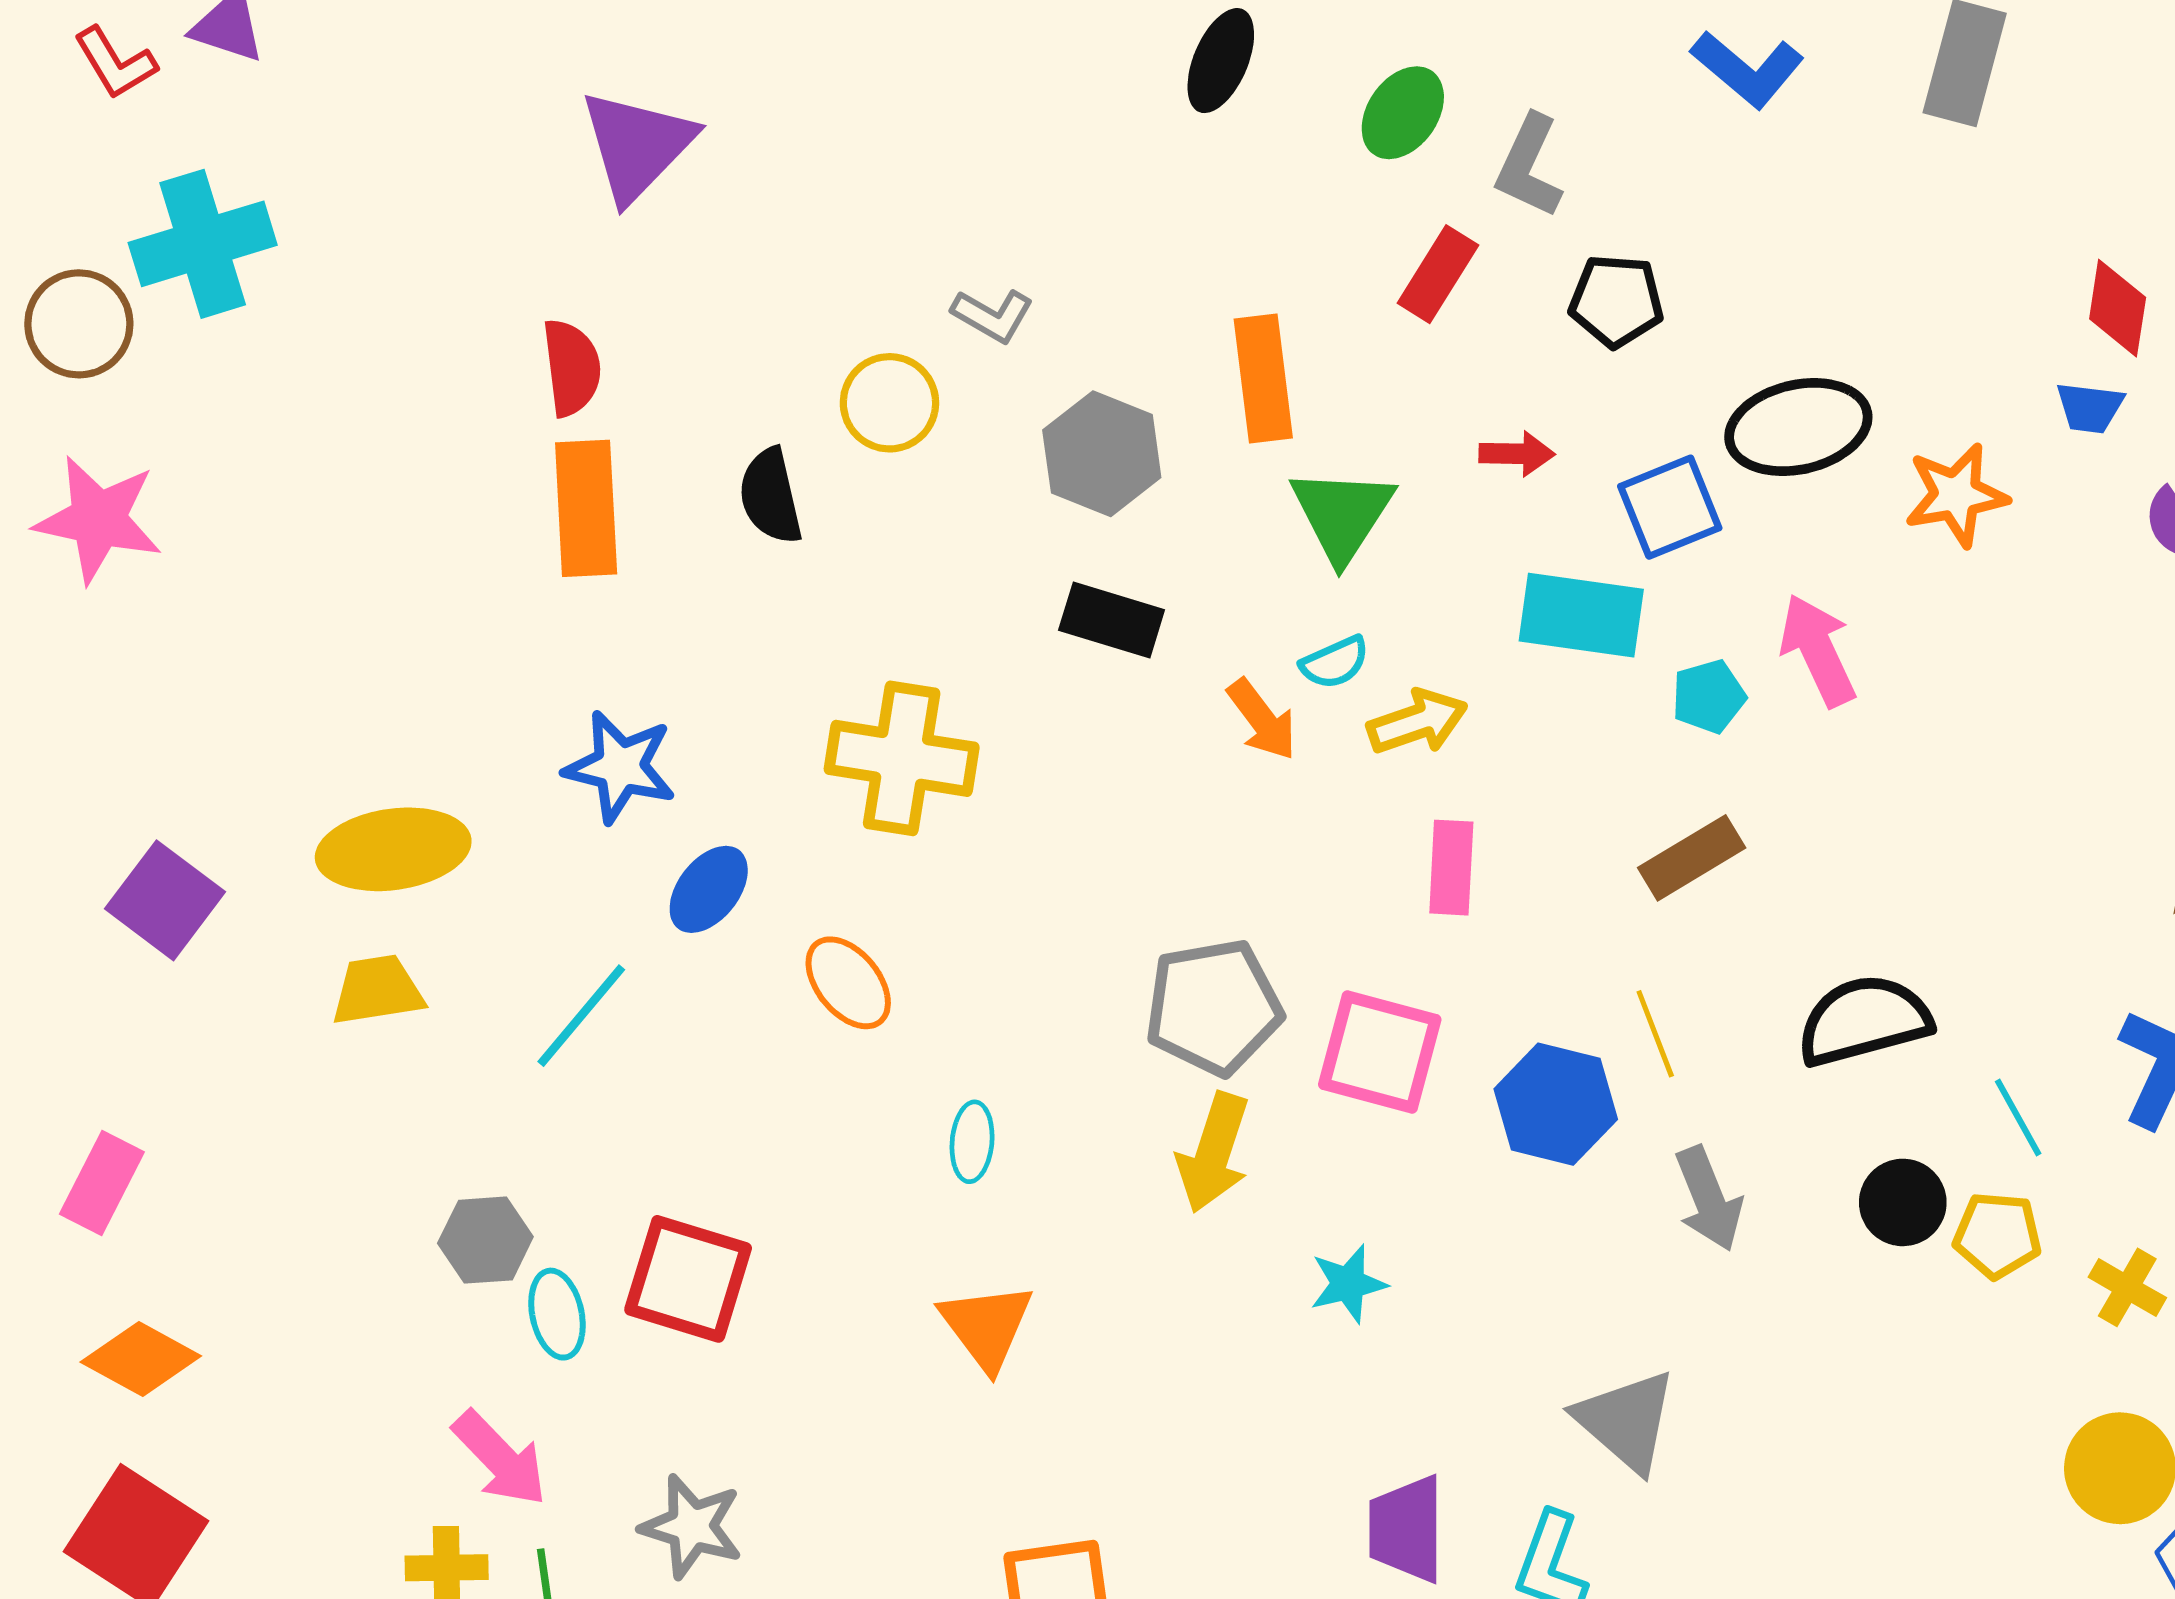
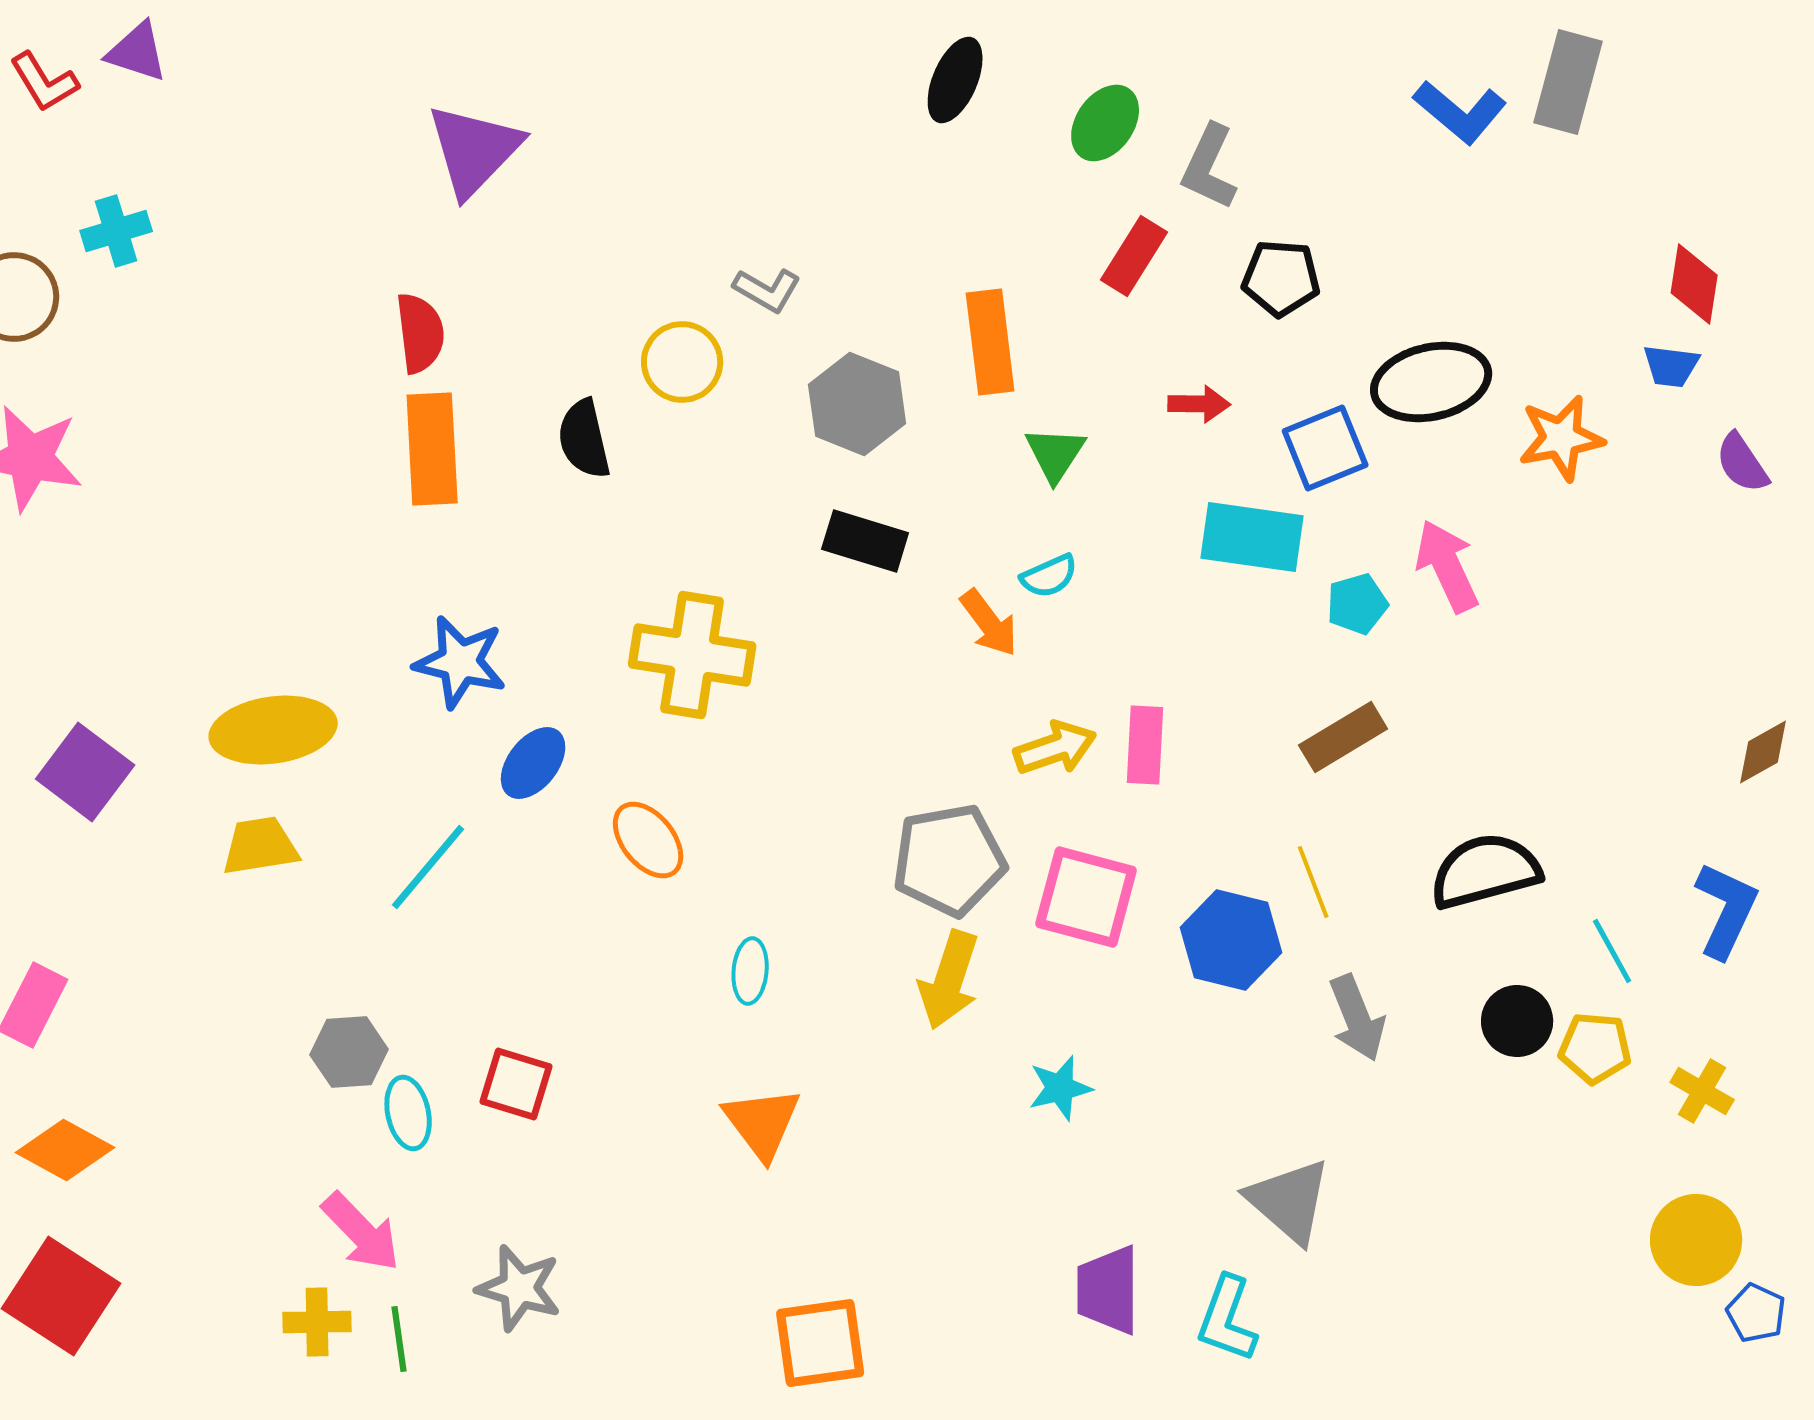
blue L-shape: (1747, 69) -> (1460, 112), moved
cyan cross: (203, 244) -> (116, 231), size x0.6
green triangle: (1342, 514) -> (1055, 454), size x0.7
yellow arrow: (1417, 722) -> (1055, 748), moved
red square: (688, 1279) -> (516, 1084), size x0.7

